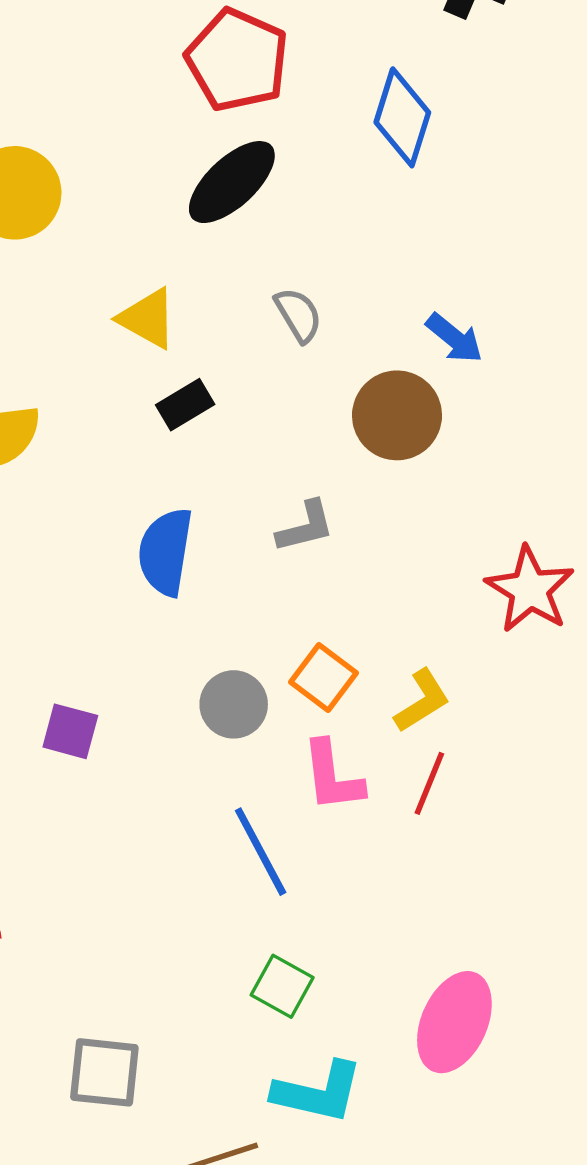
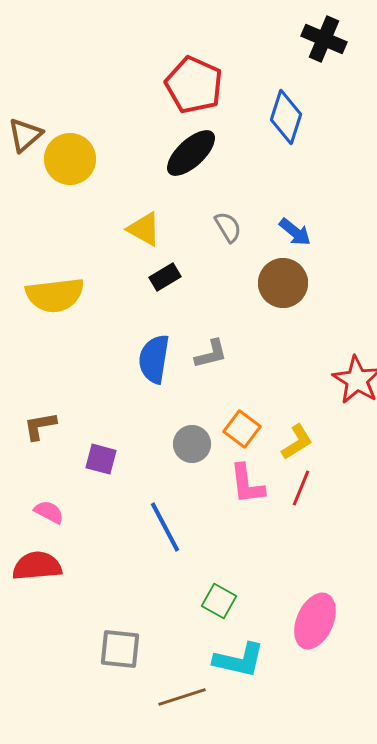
blue arrow: (454, 338) -> (295, 232), moved
gray L-shape: (305, 527) -> (211, 354), moved
blue line: (261, 852) -> (165, 527), moved

